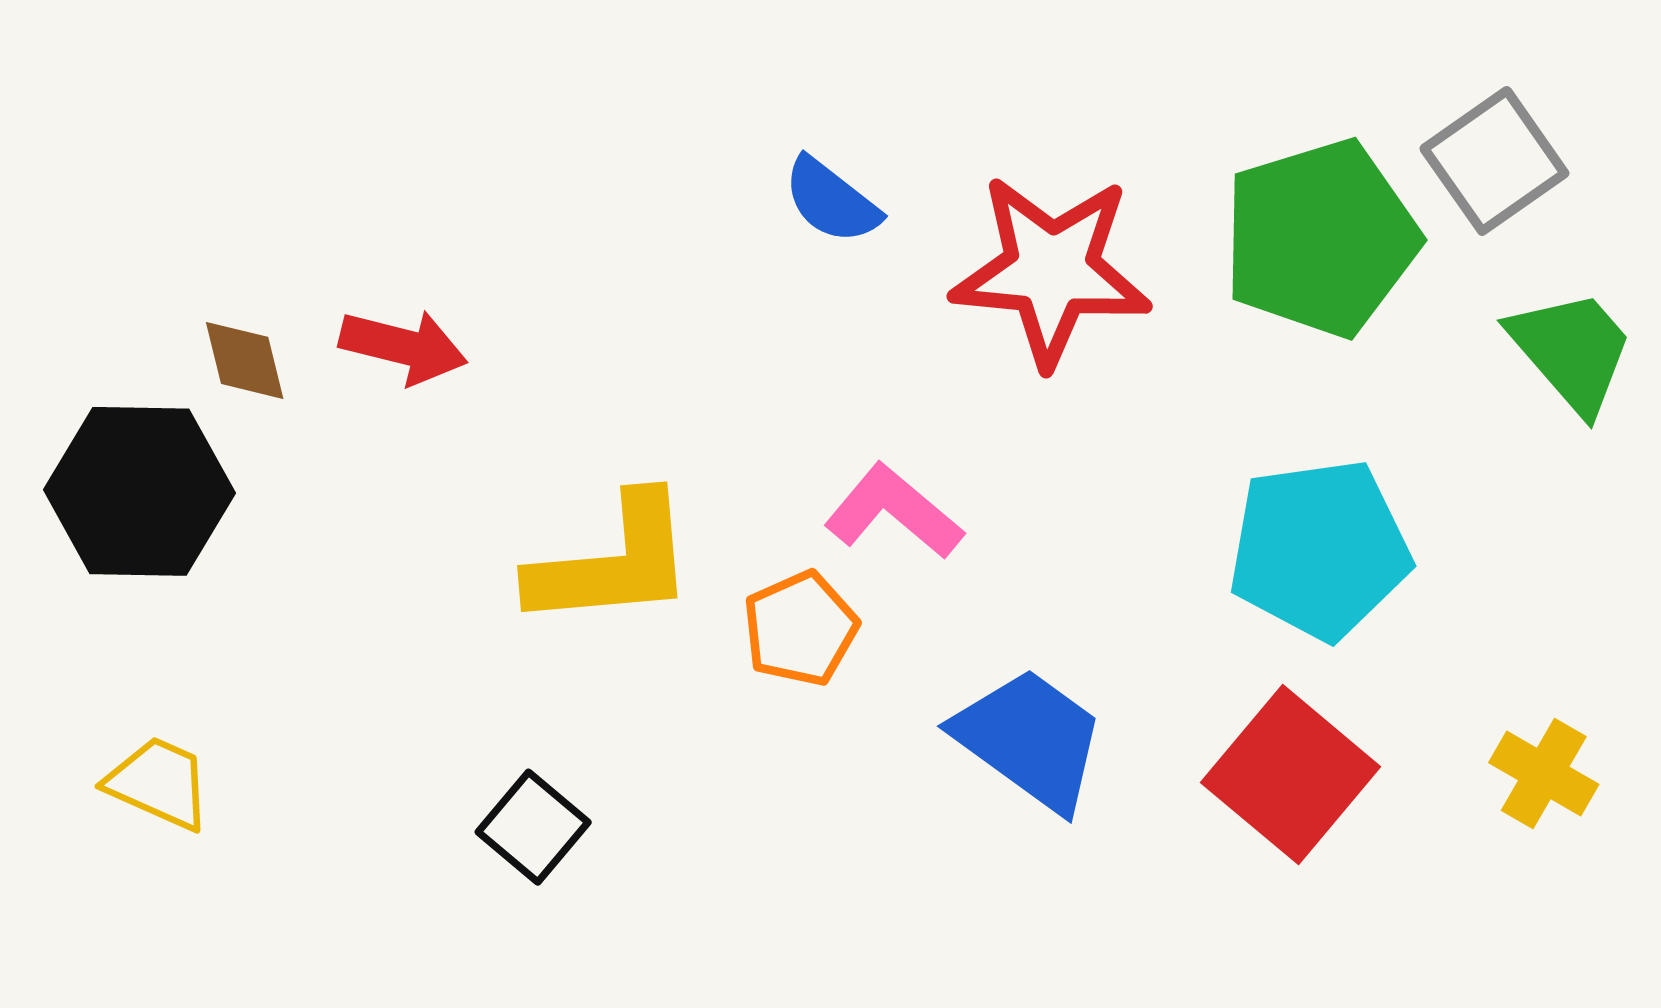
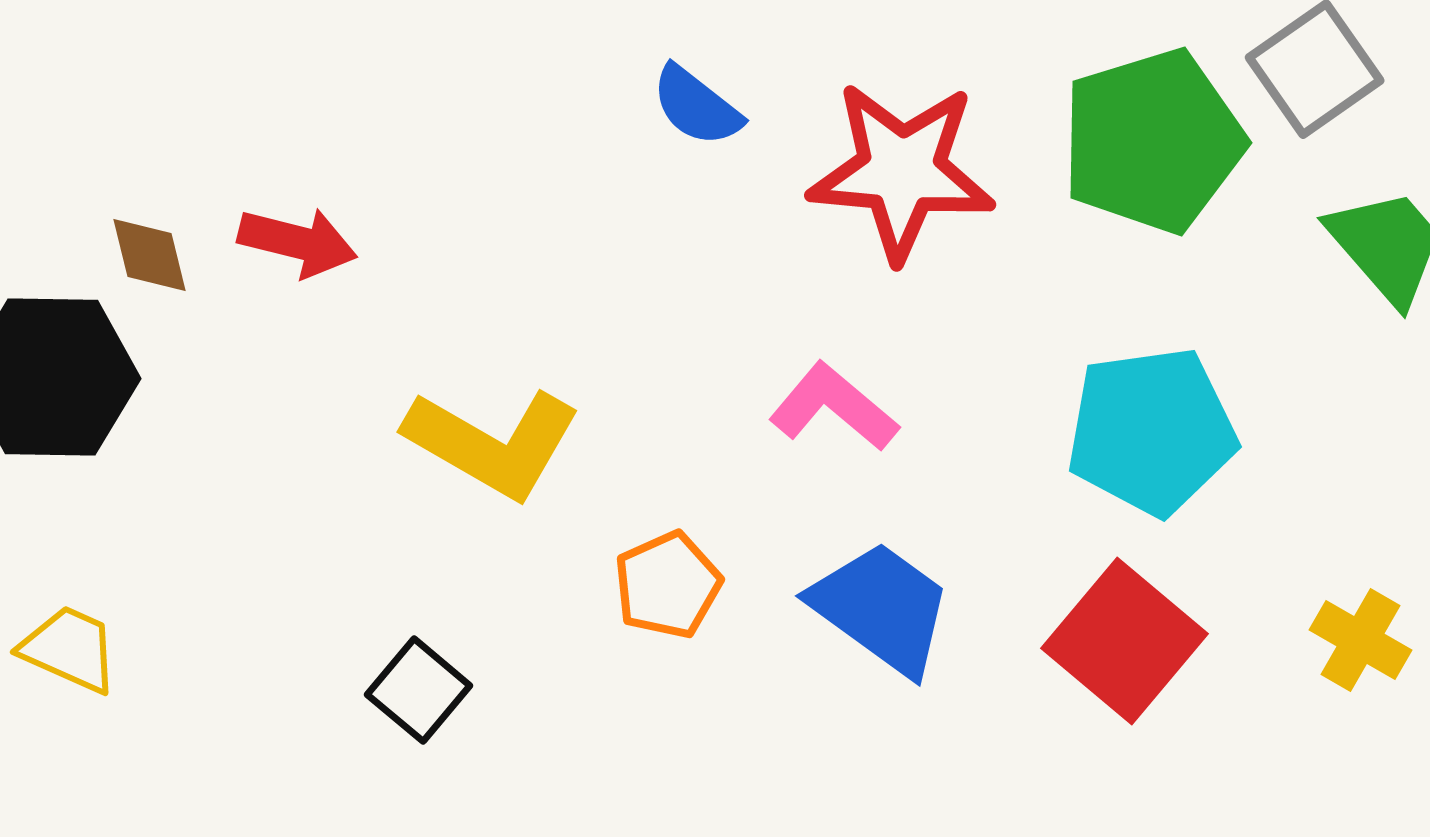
pink L-shape: (894, 512) -> (834, 407), moved
yellow L-shape: (613, 562) -> (493, 443), turned 35
orange pentagon: (800, 629) -> (668, 585), moved

